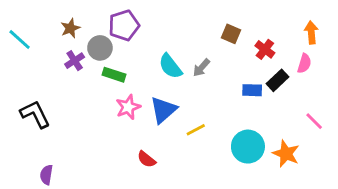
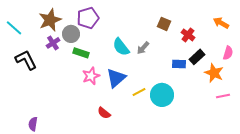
brown star: (70, 28) -> (50, 20), size x1.6
orange arrow: (311, 32) -> (221, 23), turned -56
pink semicircle: (304, 63) -> (228, 53), moved
black L-shape: (35, 114) -> (26, 60), moved
pink line: (314, 121) -> (223, 96), moved, turned -56
cyan circle: (248, 147) -> (162, 95), moved
orange star: (286, 154) -> (214, 73), moved

